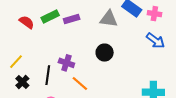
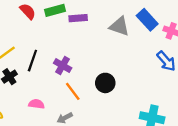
black circle: (105, 53) -> (105, 83), moved
black line: (48, 75) -> (32, 61), moved

